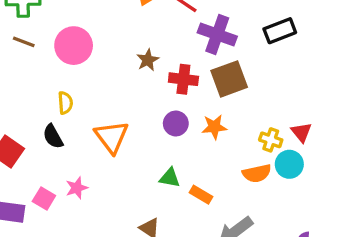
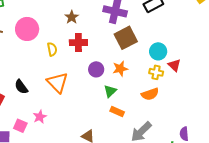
brown star: (148, 60) -> (72, 17), moved
red cross: (183, 79) -> (78, 43), moved
yellow semicircle: (65, 103) -> (52, 49), moved
cyan circle: (289, 164) -> (158, 51), moved
green triangle: (170, 178) -> (110, 91), moved, turned -48

